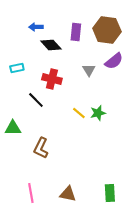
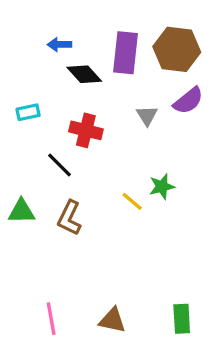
purple rectangle: (76, 32) -> (126, 53), size x1.4
yellow line: (79, 113) -> (132, 201), moved
brown L-shape: (41, 148) -> (69, 218), moved

